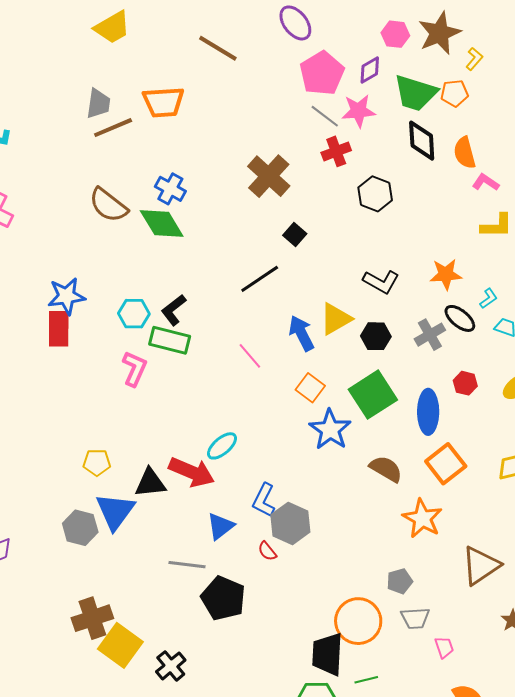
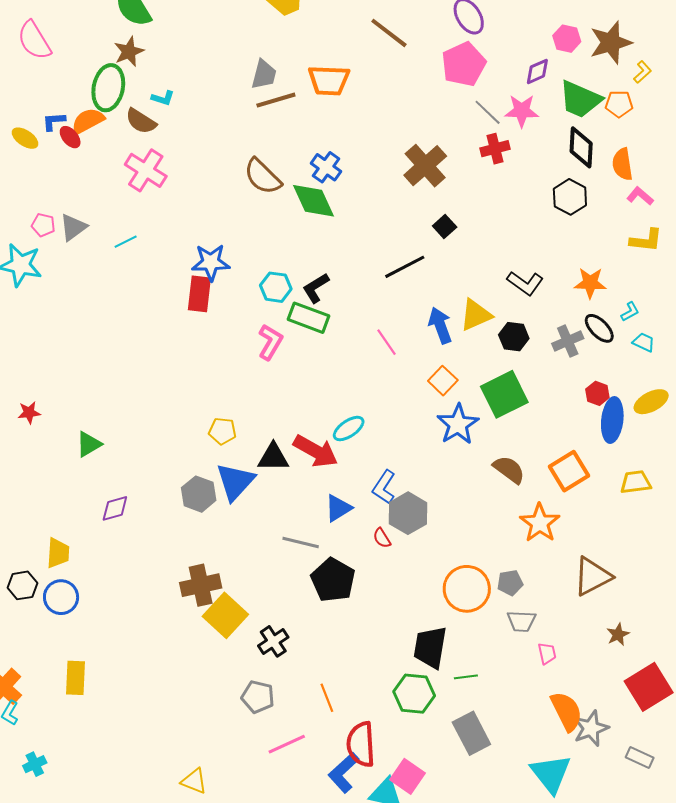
pink pentagon: (322, 73) -> (464, 64), moved
black hexagon: (375, 194) -> (570, 197), moved
blue ellipse: (428, 412) -> (612, 420), moved
orange circle: (358, 621) -> (467, 589), moved

